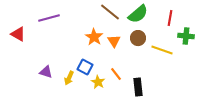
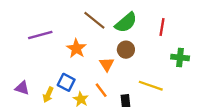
purple line: (49, 18) -> (40, 35), moved
green cross: (186, 36) -> (180, 58), moved
orange triangle: (114, 41) -> (107, 64), moved
yellow line: (162, 50) -> (151, 86), moved

